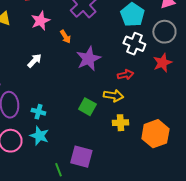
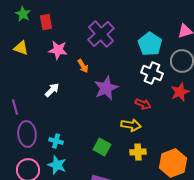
pink star: (40, 21) -> (58, 50), turned 30
red arrow: (125, 75) -> (143, 104), turned 35
green square: (87, 107) -> (102, 147), moved

